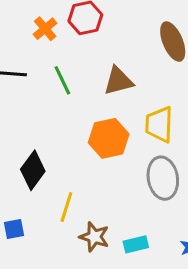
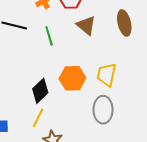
brown triangle: (118, 81) -> (86, 25), moved, turned 45
black diamond: (33, 170) -> (40, 91), moved

